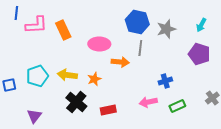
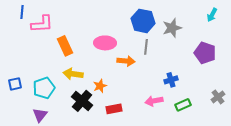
cyan arrow: (201, 25) -> (212, 15), moved
orange rectangle: (63, 30) -> (65, 46), moved
cyan pentagon: (37, 76) -> (44, 88), moved
orange star: (94, 79) -> (100, 86), moved

